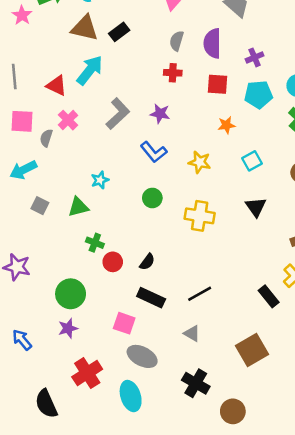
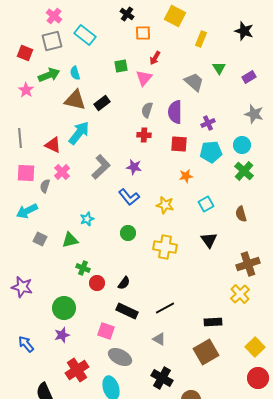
black rectangle: (269, 296) -> (213, 322), moved, turned -54

